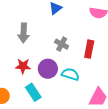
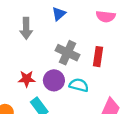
gray arrow: (24, 33) -> (26, 28), moved
gray cross: (62, 44) -> (68, 53), size x1.5

